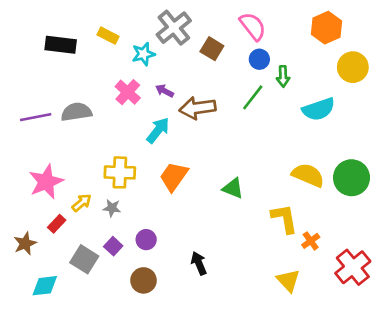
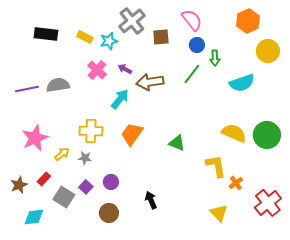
yellow rectangle: (108, 36) -> (85, 37), moved
brown square: (212, 49) -> (161, 37), turned -36
red rectangle: (57, 224) -> (44, 179), moved

